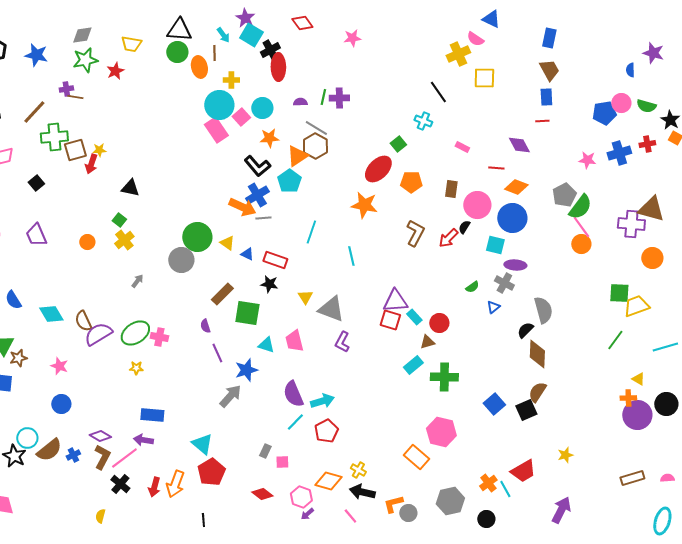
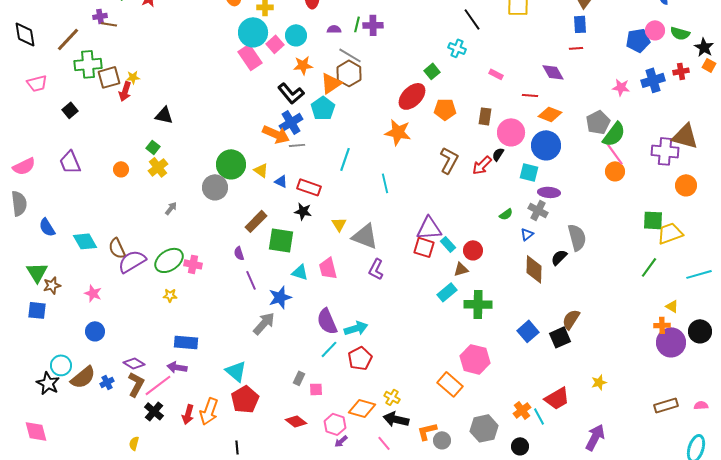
brown diamond: (537, 354) -> (534, 269), moved

